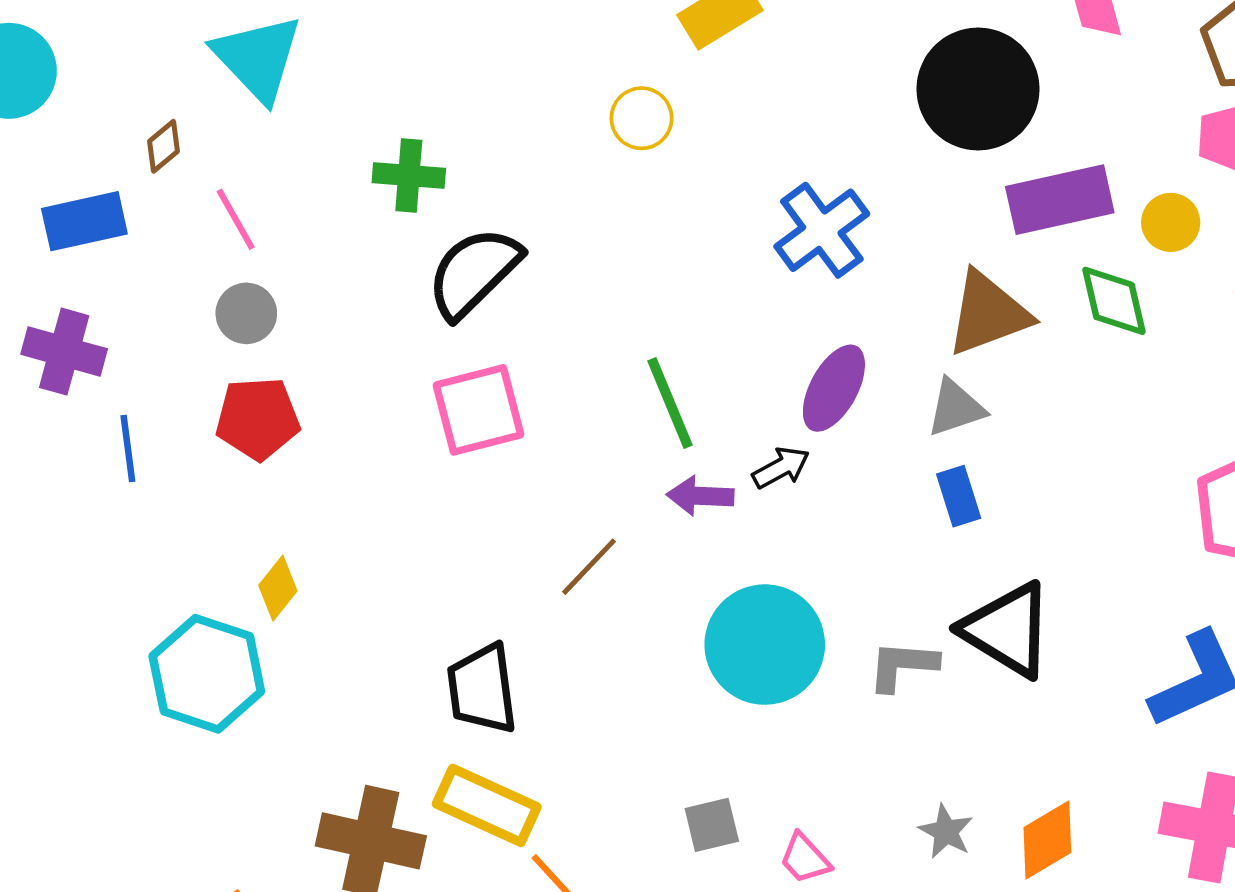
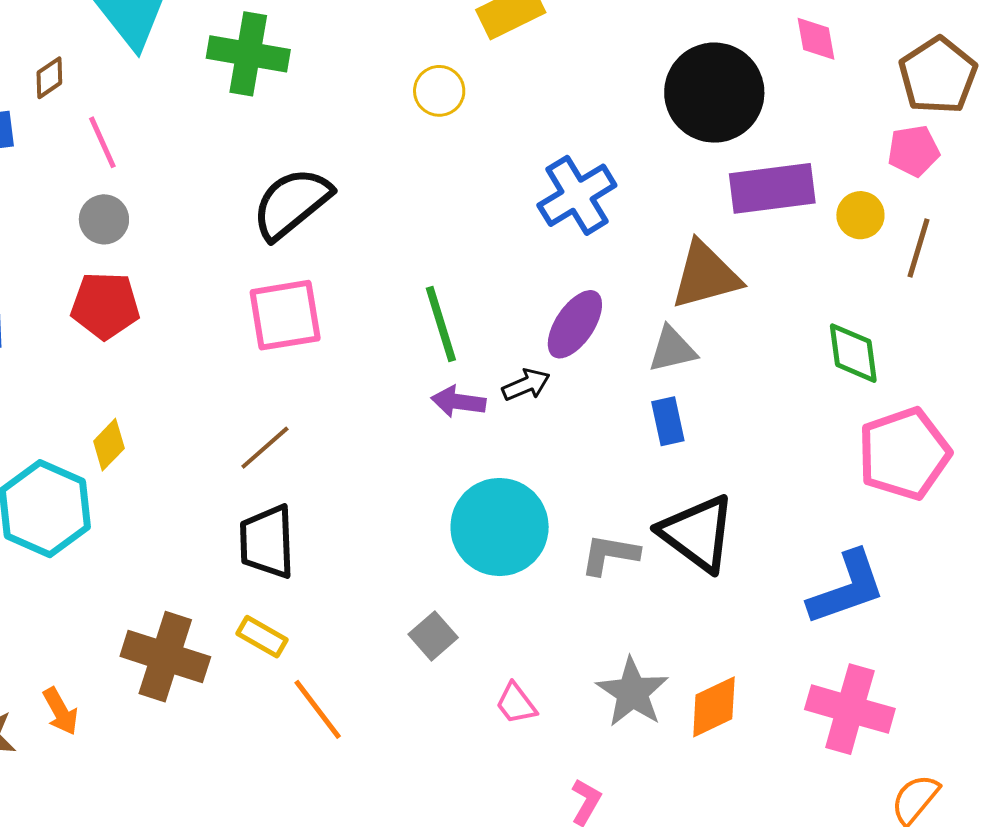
green cross: (409, 175) -> (248, 54), moved, size x1.4
green diamond: (1114, 301) -> (853, 353), moved
brown line: (589, 567) -> (265, 448), moved
yellow rectangle: (487, 805) -> (262, 637), size x0.6
gray square: (712, 825) -> (433, 636), moved, turned -33
gray star: (946, 831) -> (632, 692), size x1.6

